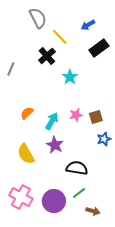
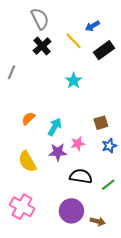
yellow line: (60, 37) -> (74, 41), moved
black cross: (47, 56) -> (42, 46), moved
pink star: (76, 115) -> (78, 144), moved
purple star: (55, 145) -> (58, 152), turned -30
green line: (79, 193) -> (108, 185), moved
purple circle: (54, 201) -> (71, 211), moved

